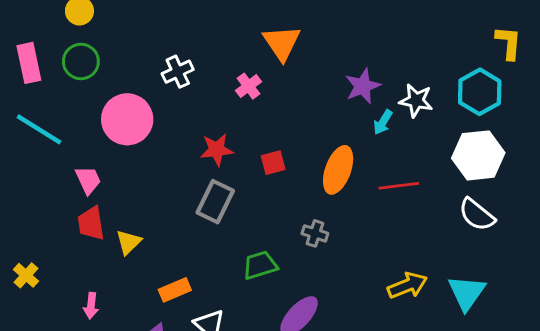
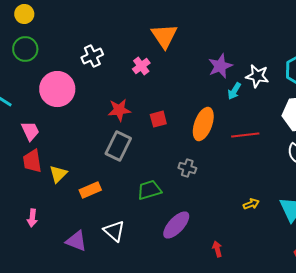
yellow arrow: (407, 285) -> (251, 204), size x0.6
orange rectangle: (175, 290) -> (90, 190), moved

